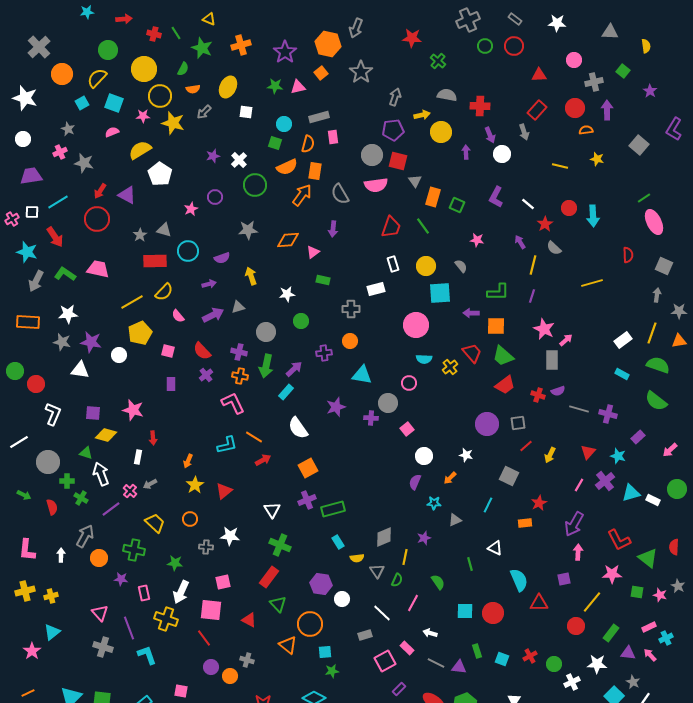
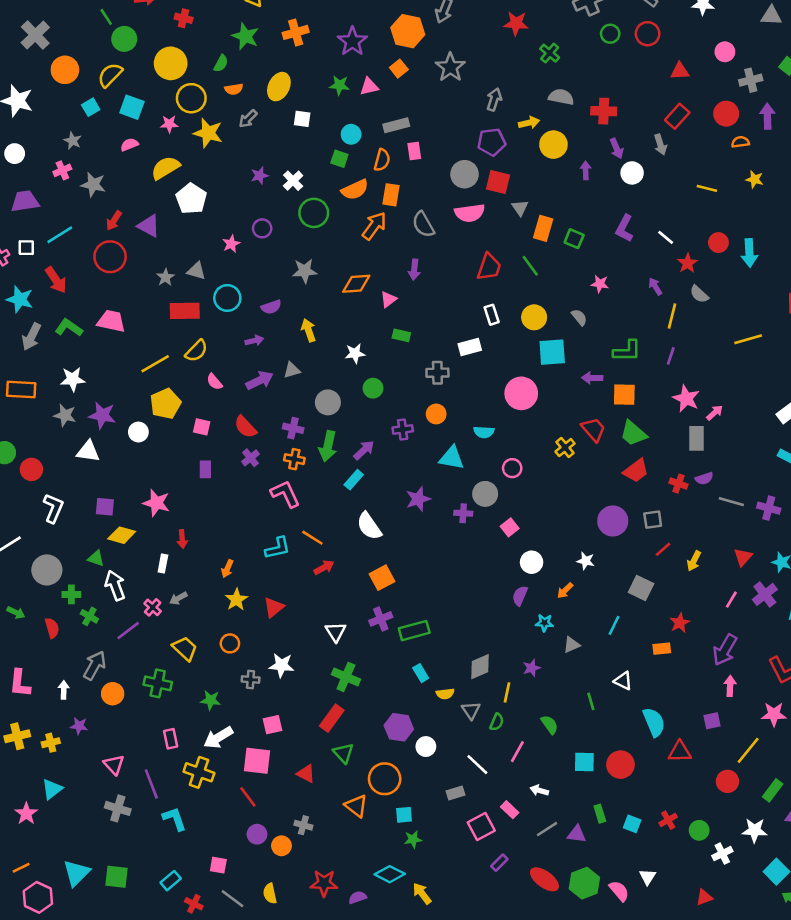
green line: (176, 33) -> (106, 17), moved
cyan semicircle: (424, 359) -> (484, 432), moved
purple star: (121, 579) -> (79, 726), moved
white arrow: (181, 592) -> (218, 738), turned 35
gray line: (436, 663) -> (547, 829), turned -60

